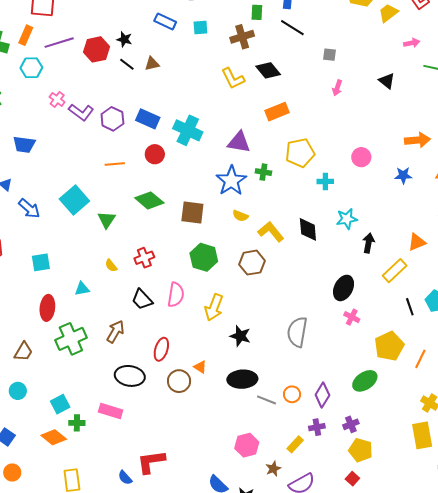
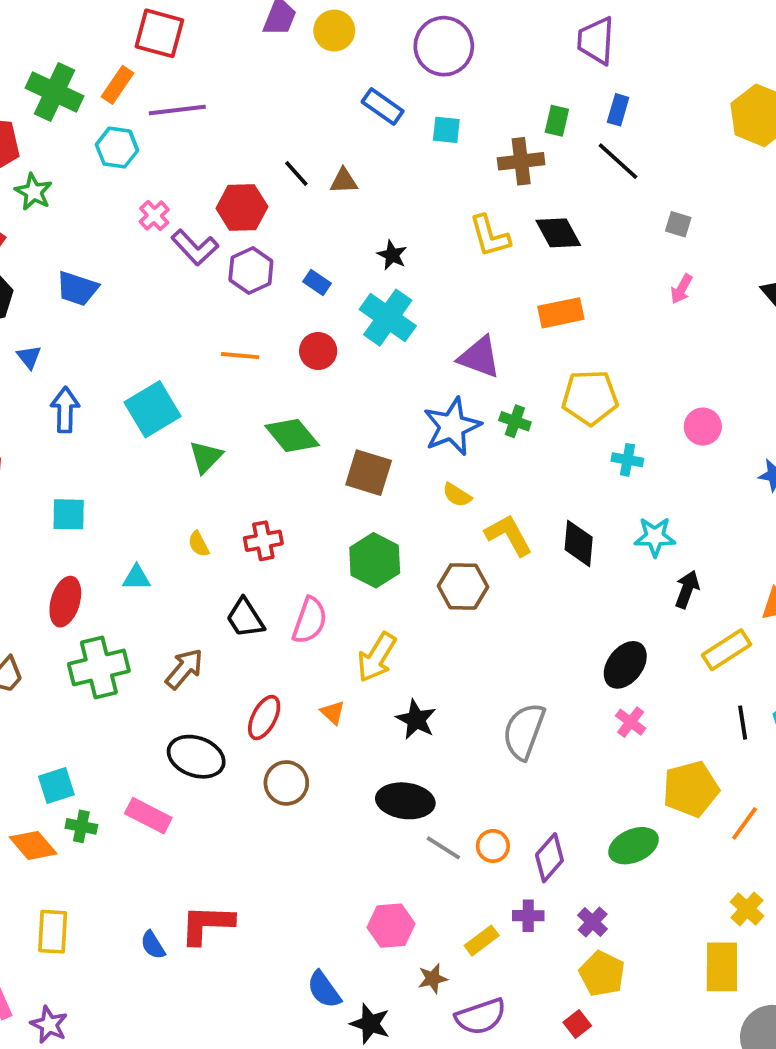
black star: (124, 39) -> (392, 255), moved
red hexagon: (96, 49) -> (242, 207), moved
blue rectangle: (148, 119) -> (317, 283), size x0.6
blue arrow: (29, 208) -> (65, 410), turned -140
orange triangle: (200, 367) -> (333, 713), moved
purple cross: (351, 424) -> (593, 922), turned -35

